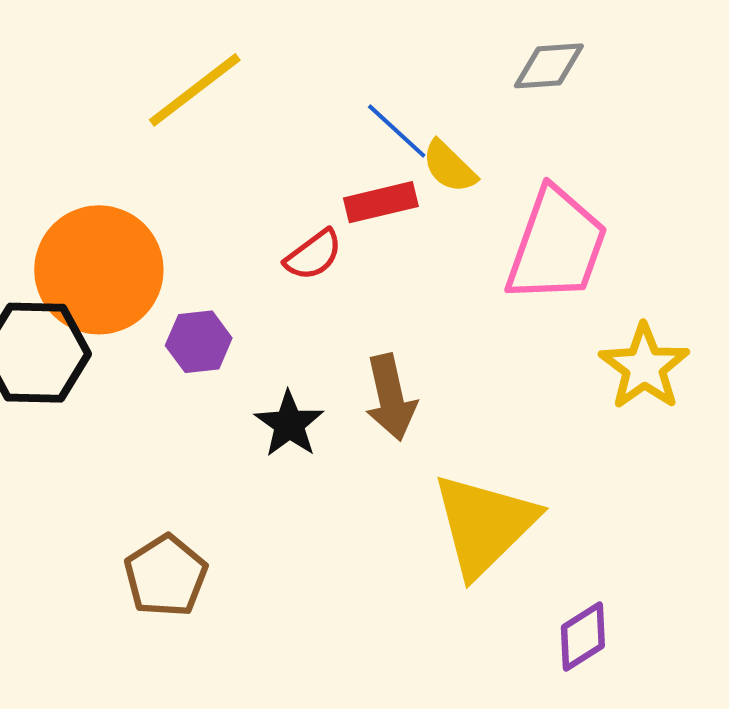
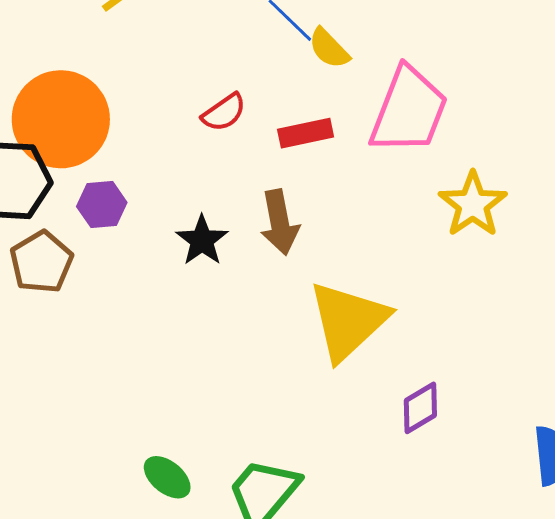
red rectangle: (381, 202) -> (306, 133), moved
purple hexagon: (199, 342) -> (102, 205), moved
brown pentagon: (166, 576) -> (41, 262), moved

